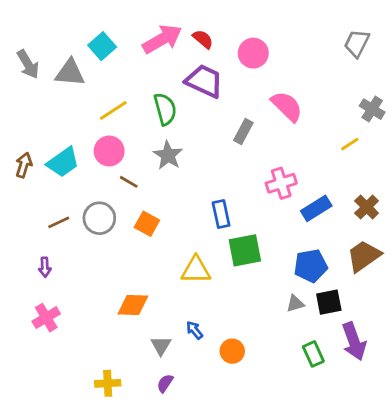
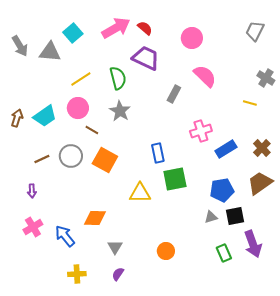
pink circle: (253, 53) -> (192, 38), moved
yellow line: (350, 144) -> (250, 103), turned 48
orange square: (147, 224) -> (105, 160), size x1.4
blue arrow: (194, 330) -> (65, 236), moved, size x1.6

